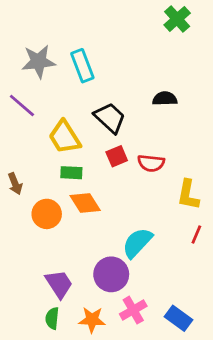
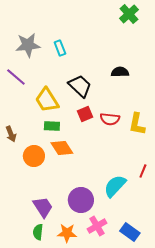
cyan rectangle: (82, 66) -> (60, 48), size x0.7
yellow L-shape: (188, 195) -> (137, 124), moved
cyan semicircle: (137, 243) -> (115, 186), moved

